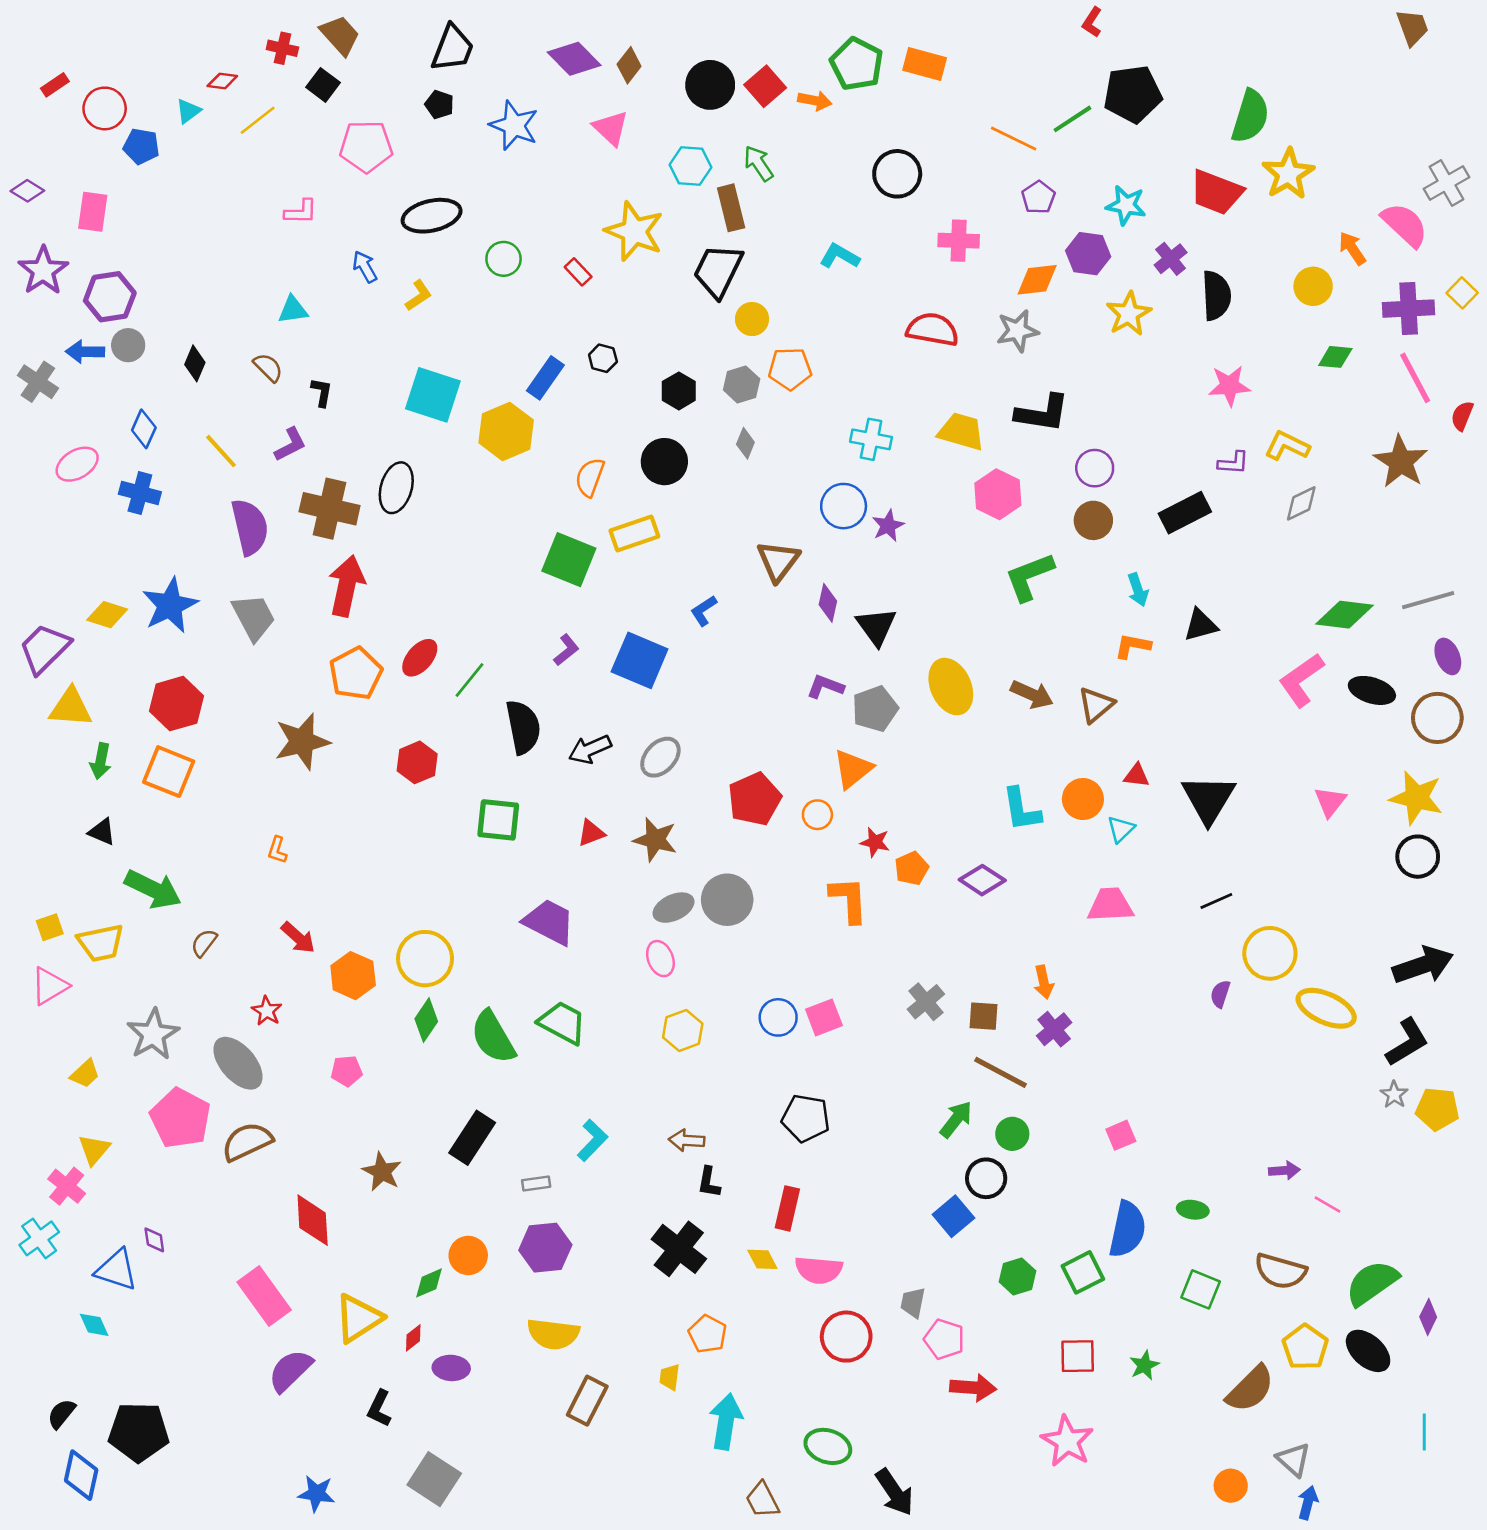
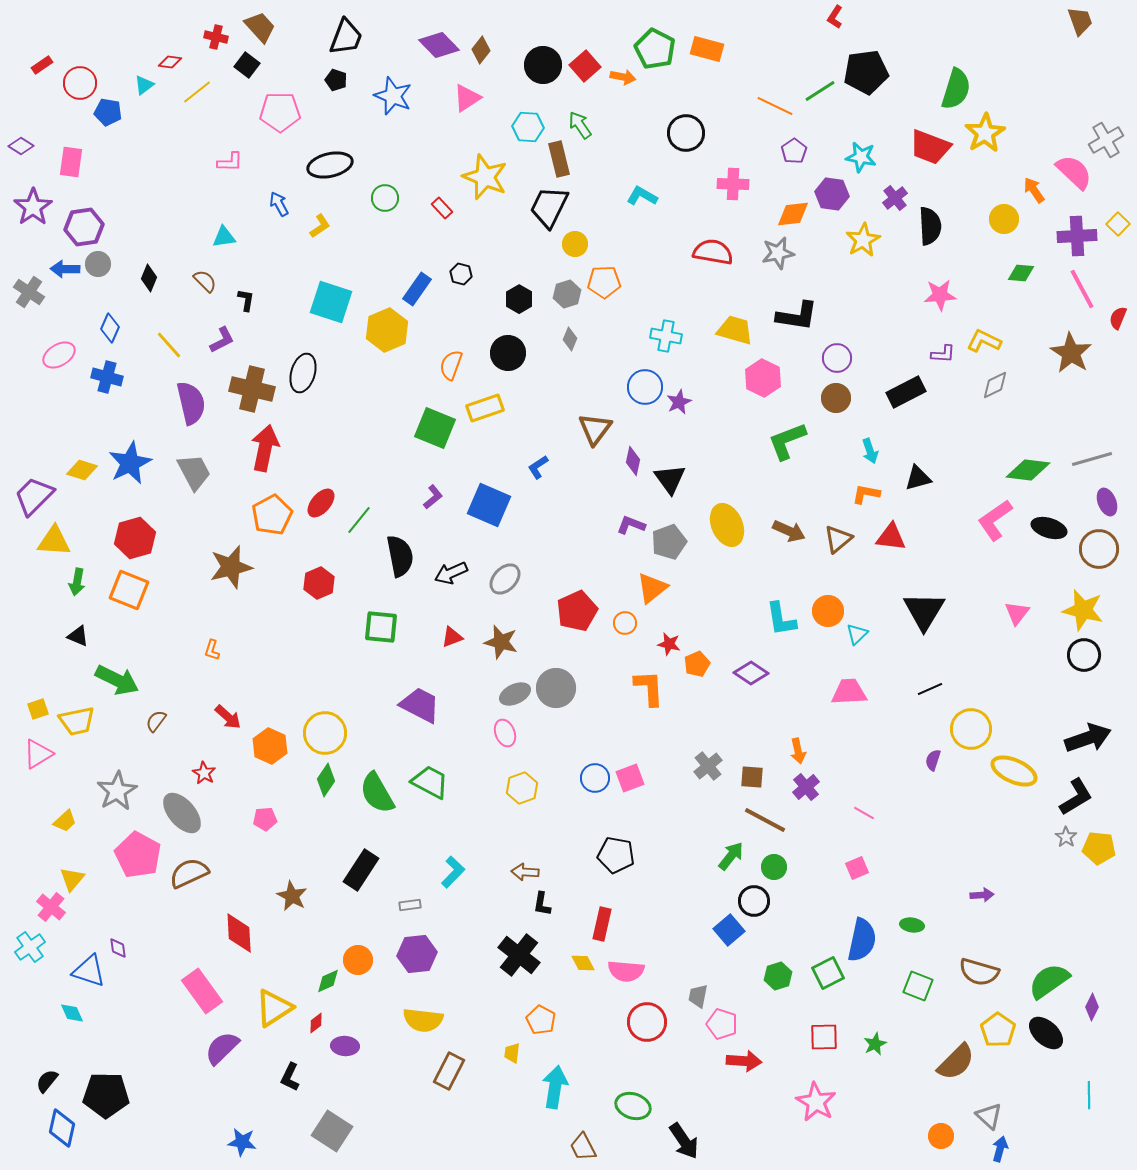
pink triangle: (611, 128) -> (467, 98), turned 44
red triangle: (1137, 775) -> (891, 537), moved, size x1.5
pink line: (1327, 1204) -> (864, 813), moved

